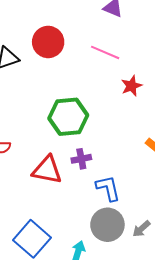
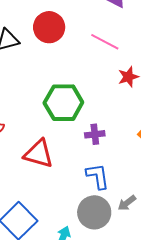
purple cross: (81, 159) -> (95, 134), moved
gray arrow: (141, 229) -> (127, 203), moved

